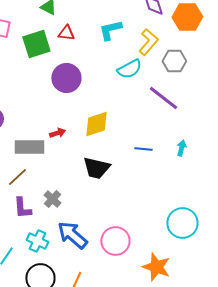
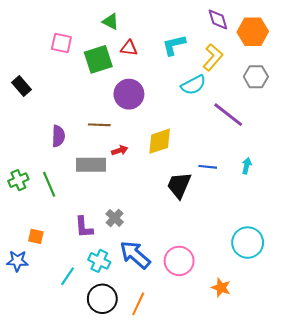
gray hexagon: (174, 61) -> (256, 77), moved
black trapezoid: (96, 168) -> (179, 185), moved, turned 100
brown line: (17, 177) -> (99, 125), moved, turned 45
orange star: (156, 267) -> (221, 288), size x0.7

